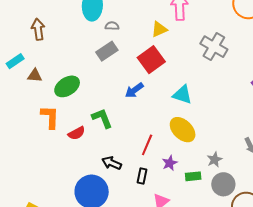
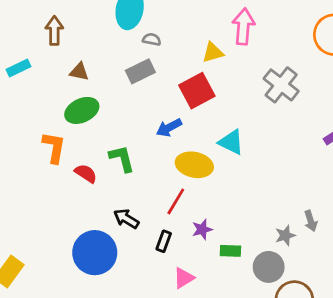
brown triangle: (35, 75) -> (79, 72), moved
yellow ellipse: (183, 130) -> (194, 165), moved, turned -40
red semicircle: (77, 133) -> (86, 173), turned -126
gray star: (215, 160) -> (285, 235), moved

